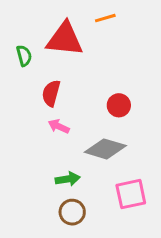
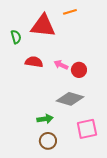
red semicircle: (51, 93) -> (34, 62), turned 84
pink arrow: (59, 126) -> (61, 65), moved

